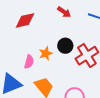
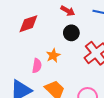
black circle: (65, 46) -> (71, 33), moved

